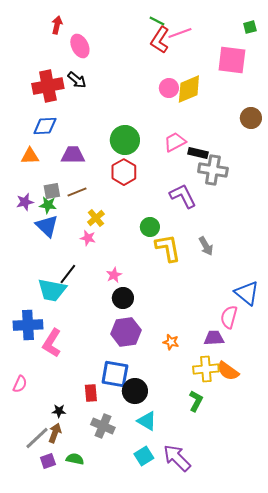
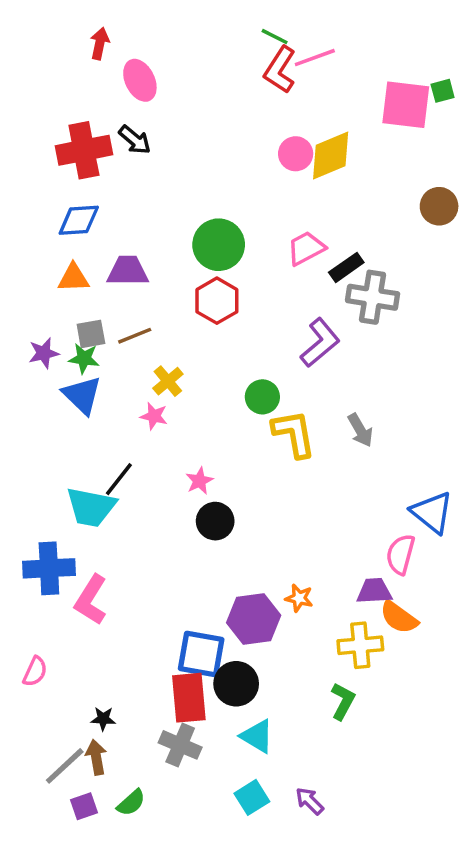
green square: (250, 27) -> (443, 91), moved
black rectangle: (198, 153) -> (346, 267), turned -48
orange triangle: (30, 156) -> (73, 278), moved
purple L-shape: (183, 196) -> (320, 343), turned 76
purple hexagon: (126, 332) -> (254, 619), moved
orange semicircle: (228, 371) -> (399, 617), moved
red rectangle: (91, 393) -> (189, 698), moved, size x1.6
brown arrow: (55, 433) -> (96, 757), turned -30
purple arrow: (177, 458) -> (310, 801), size x0.6
green semicircle: (75, 459) -> (131, 803), turned 126

